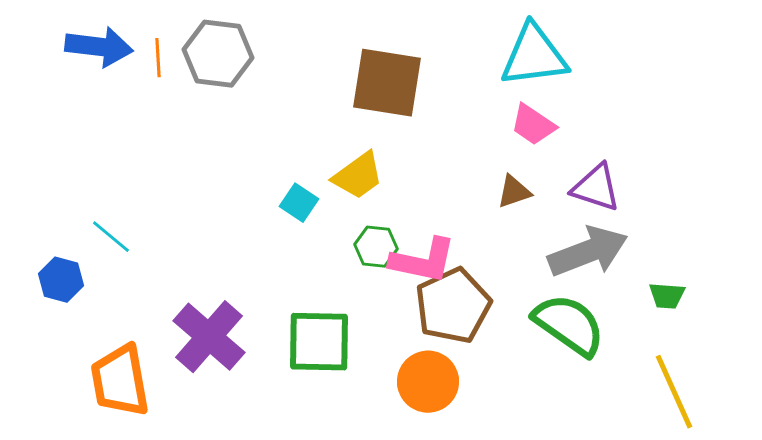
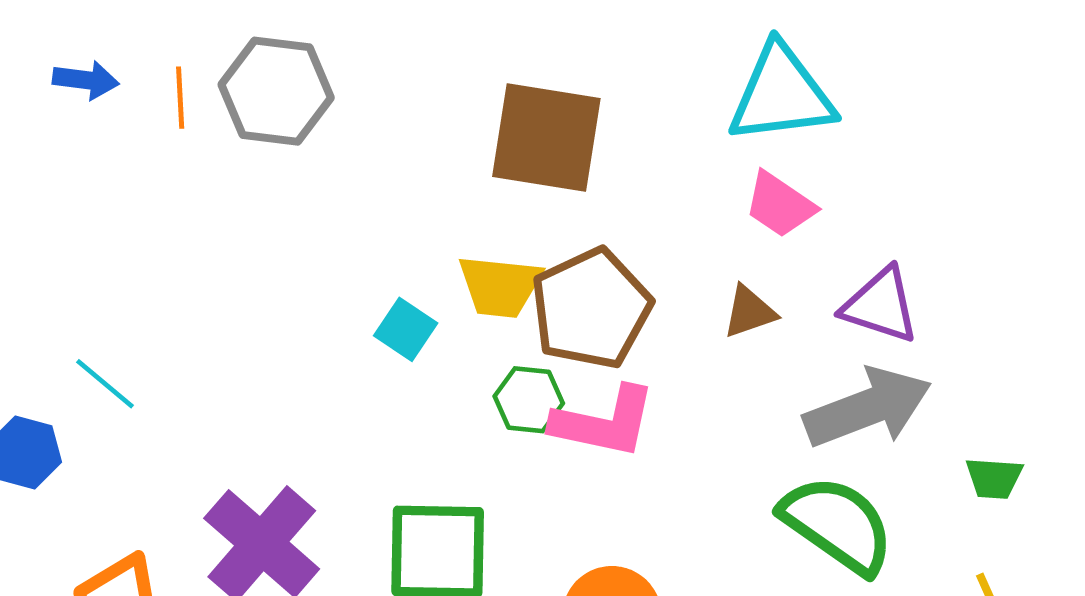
blue arrow: (99, 47) -> (86, 80), size x0.6
yellow trapezoid: (358, 176) -> (500, 286), turned 42
brown pentagon: (453, 306) -> (591, 309), moved

